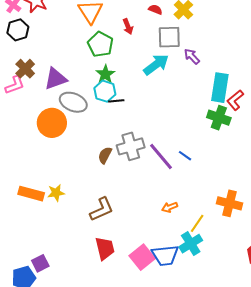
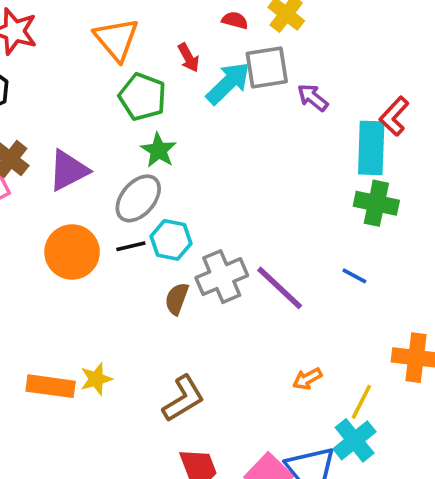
cyan arrow: (156, 65) -> (228, 83), moved
cyan hexagon: (105, 91) -> (171, 240), moved
red L-shape: (235, 100) -> (394, 116), moved
black line: (116, 101) -> (131, 246), moved
gray ellipse: (73, 102) -> (138, 198), moved, turned -64
blue line: (185, 156) -> (354, 276), moved

